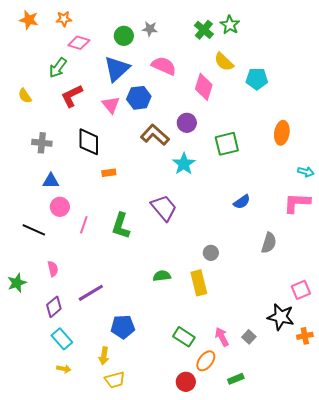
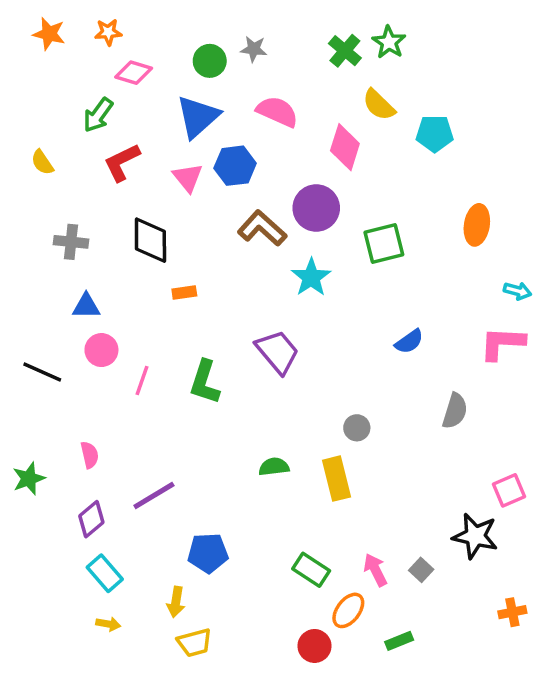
purple circle: (187, 123) -> (316, 208), size x1.4
black line: (34, 230) -> (42, 372), moved
orange cross: (305, 336) -> (512, 612), moved

